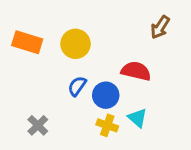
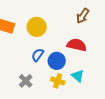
brown arrow: (160, 27) -> (83, 16), moved
gray cross: (38, 125) -> (26, 81), moved

